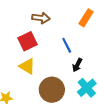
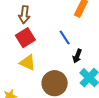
brown arrow: (41, 18) -> (24, 15), moved, turned 96

